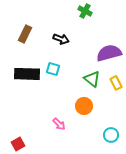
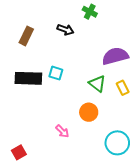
black arrow: (61, 39) -> (65, 30), moved
cyan circle: (111, 135) -> (117, 143), size x1.5

